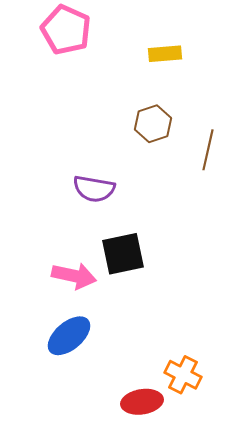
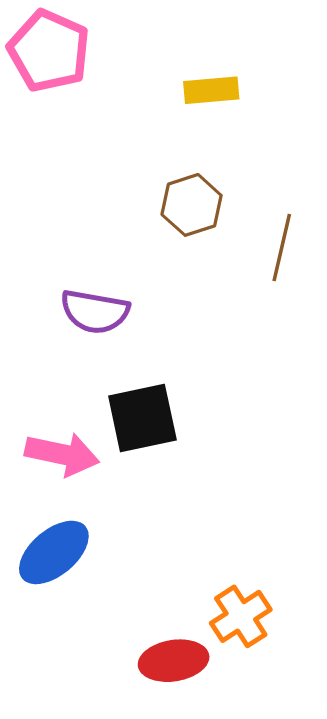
orange cross: (183, 375) -> (241, 616), turned 30

